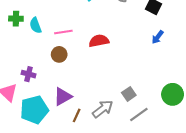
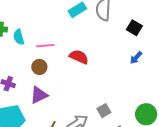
red semicircle: (99, 41) -> (79, 57), turned 30
purple triangle: (63, 97) -> (39, 95), moved

